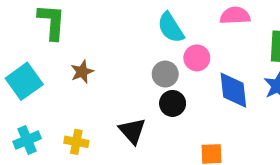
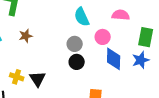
pink circle: (197, 58) -> (103, 37), moved
black triangle: (132, 131) -> (38, 79), moved

